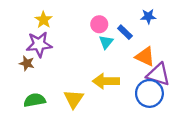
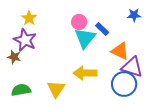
blue star: (148, 16) -> (134, 15), moved
cyan triangle: (106, 42) -> (85, 38), size x1.6
purple star: (39, 44) -> (25, 40), turned 30

